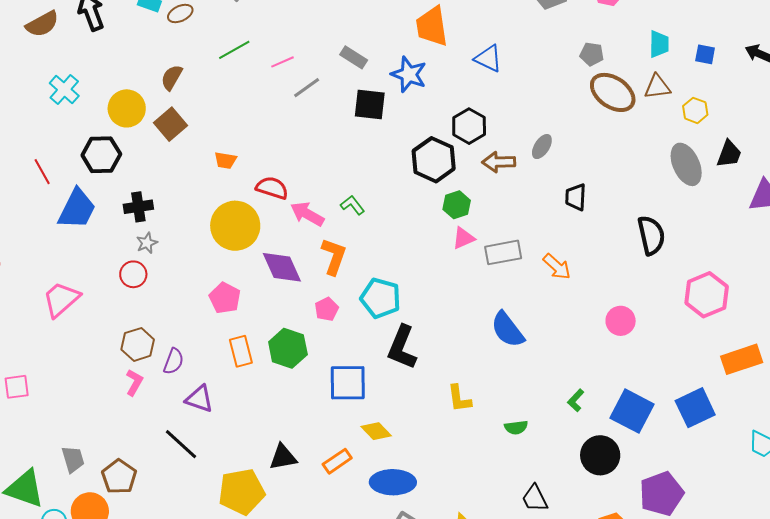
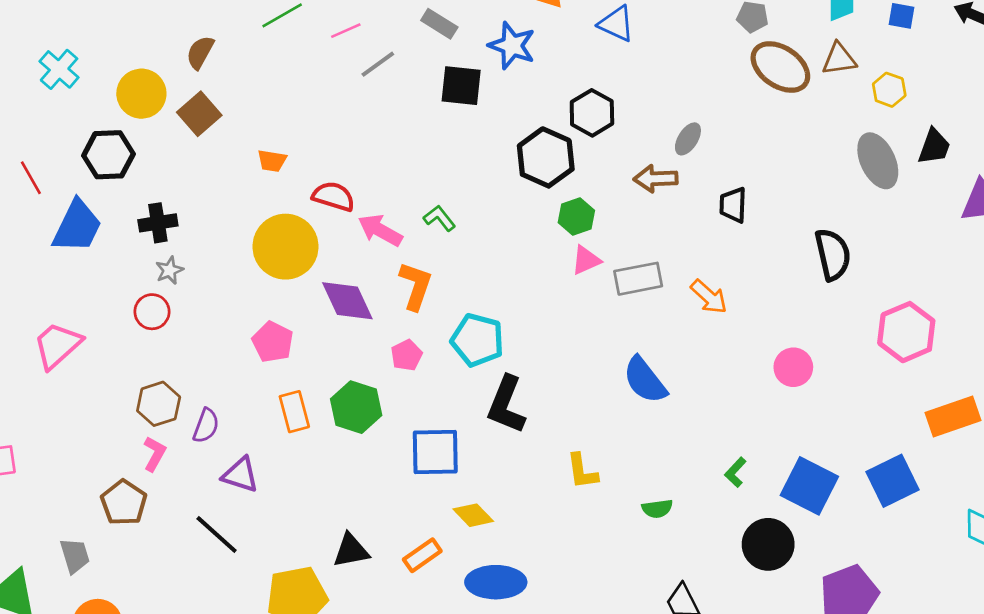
brown arrow: (499, 162) -> (656, 179), moved
brown pentagon: (119, 477) -> (124, 503), moved

